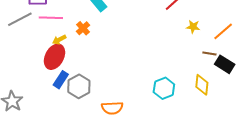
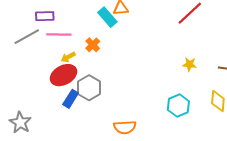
yellow star: (193, 27) -> (189, 64), moved
red ellipse: (54, 57) -> (63, 75), turned 35
gray hexagon: (79, 86) -> (89, 88), moved

